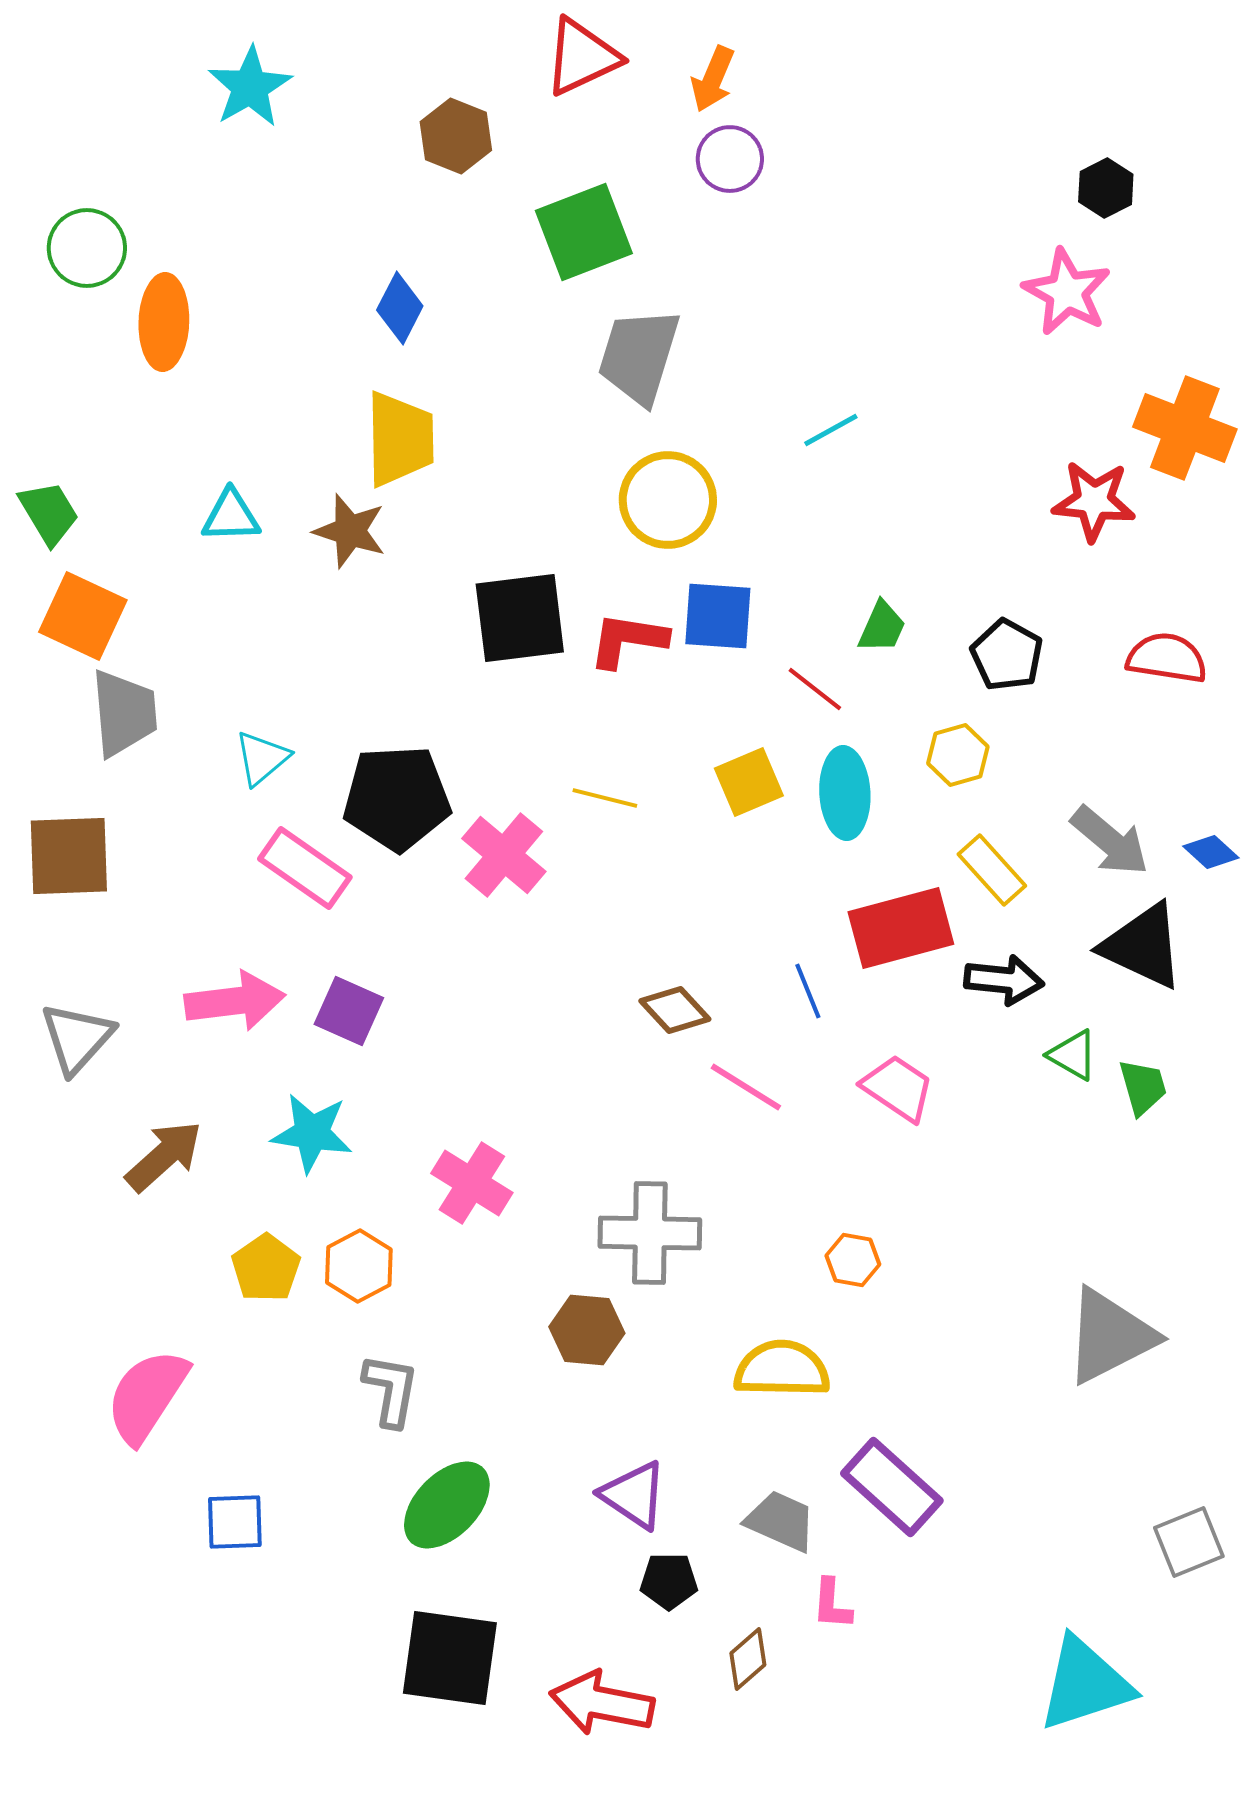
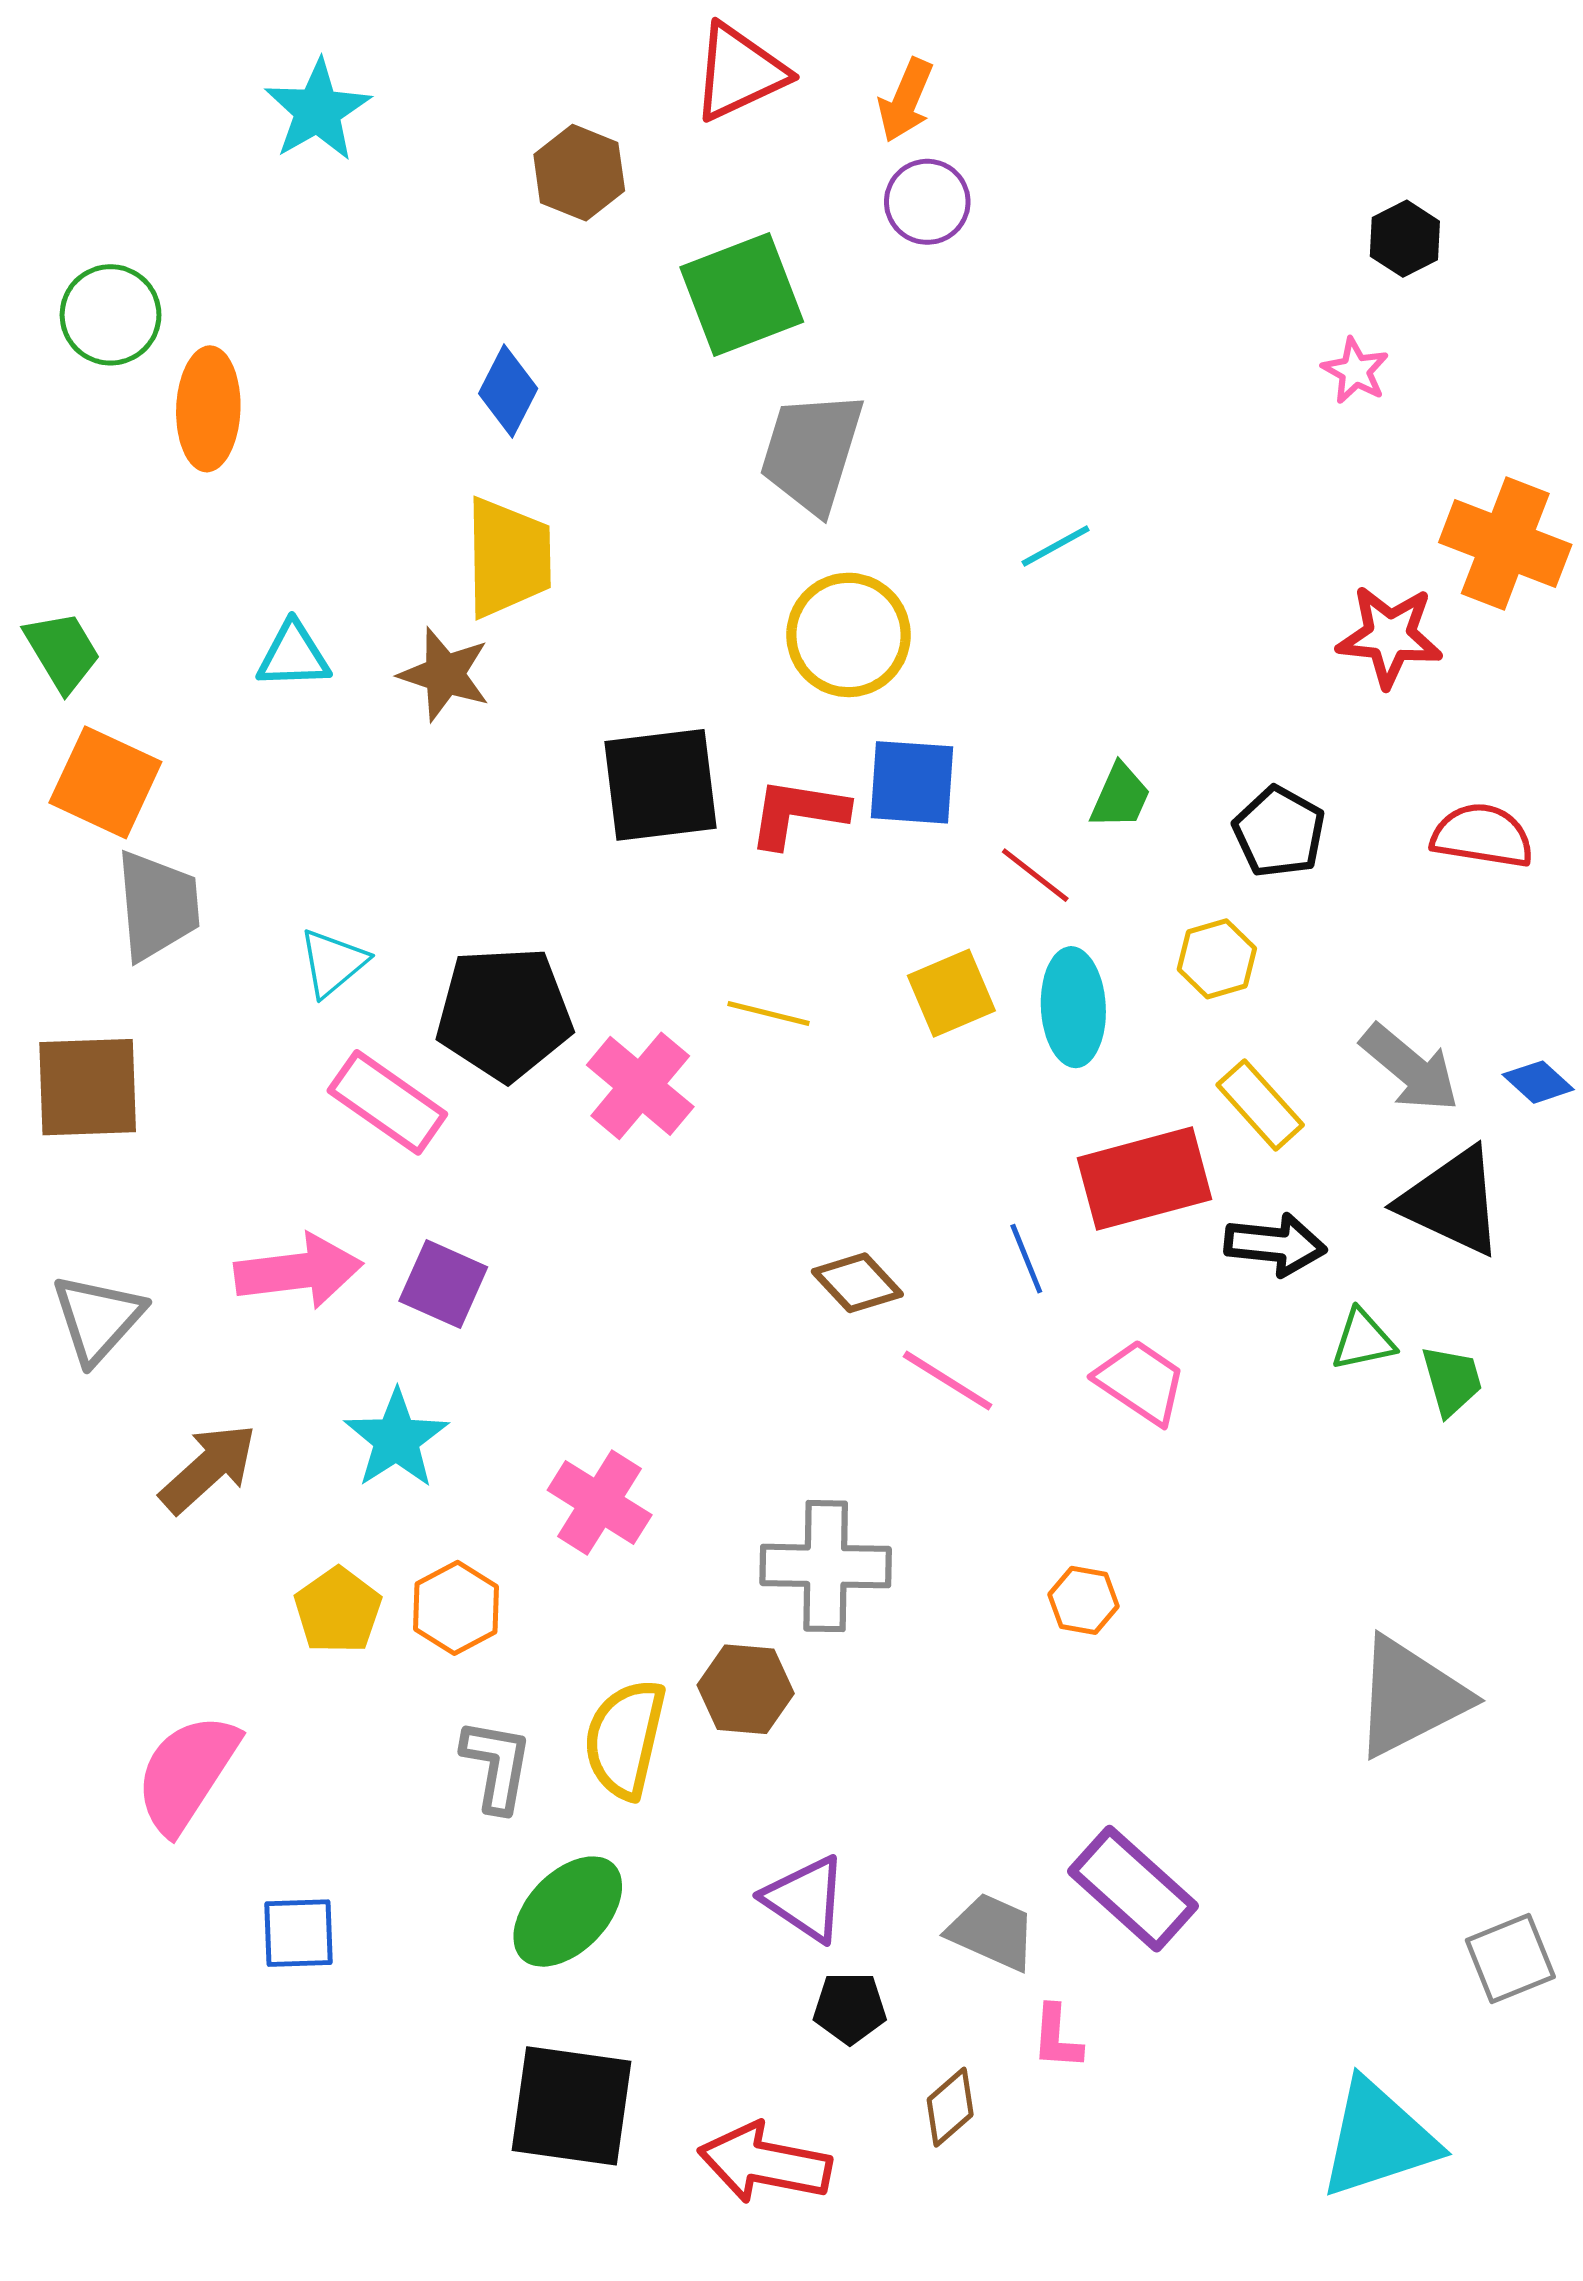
pink star: (1067, 292) -> (1355, 371), size x0.6
green triangle: (1073, 1055) -> (1363, 1340), turned -42
cyan star: (312, 1133) -> (396, 1439), turned 30
yellow semicircle: (782, 1369) -> (625, 1739), moved, turned -78

